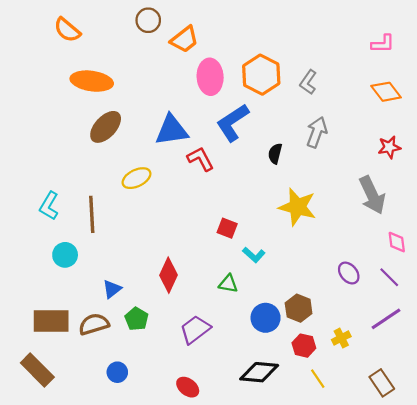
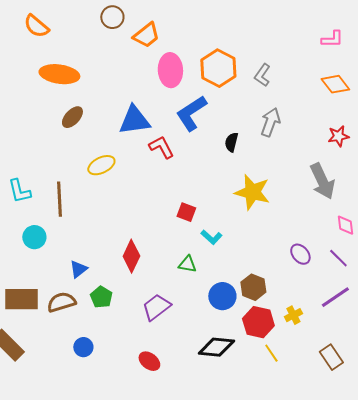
brown ellipse: (106, 127) -> (72, 117), size x0.7
cyan L-shape: (49, 206) -> (19, 191), turned -44
red hexagon: (304, 346) -> (258, 322), size x1.4

